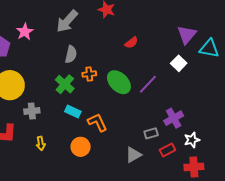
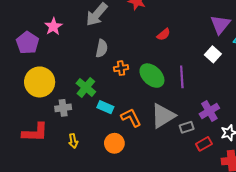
green cross: (65, 84) -> (86, 87), moved
purple line: (148, 84) -> (182, 77), turned -45
gray triangle: (133, 155) -> (163, 116), moved, size x1.5

